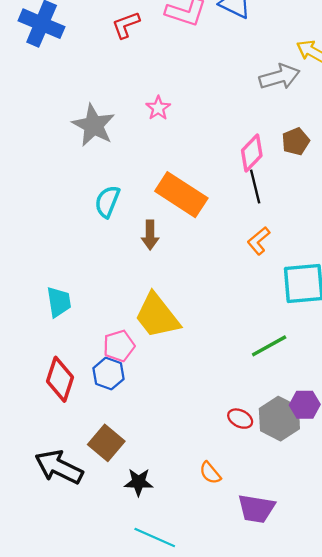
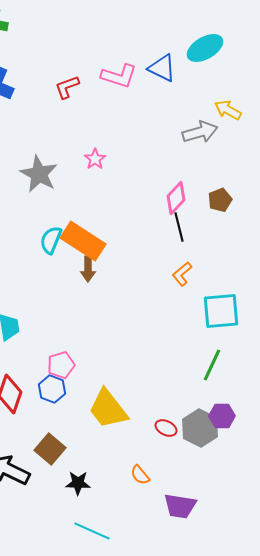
brown pentagon: (296, 141) -> (220, 200), moved
orange rectangle: (181, 195) -> (83, 241), moved
yellow trapezoid: (157, 316) -> (108, 409), moved
green line: (269, 346) -> (212, 365), moved, turned -36

